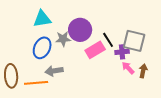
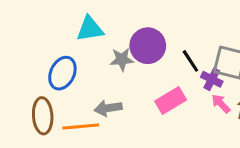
blue ellipse: (42, 48) -> (62, 73), moved
pink rectangle: (95, 50) -> (171, 101), moved
purple cross: (122, 52) -> (212, 79), turned 32

